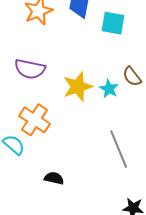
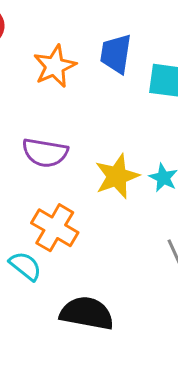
black semicircle: (54, 178) -> (87, 313), size x1.8

